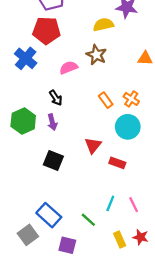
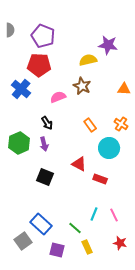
orange cross: (131, 99) -> (121, 124), moved
red triangle: (93, 145) -> (79, 164), turned -42
yellow rectangle: (120, 239) -> (87, 247), moved

